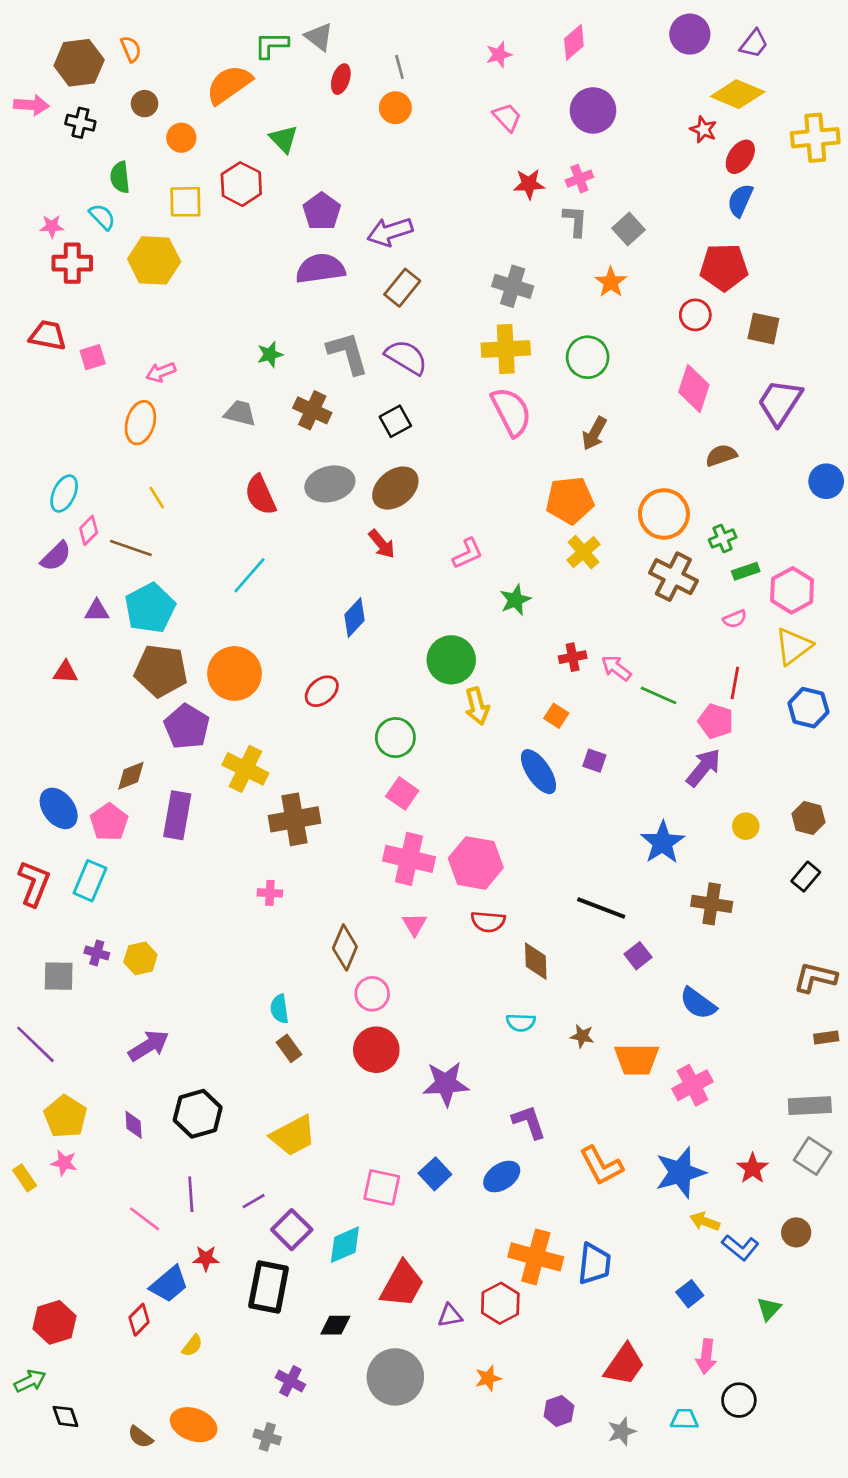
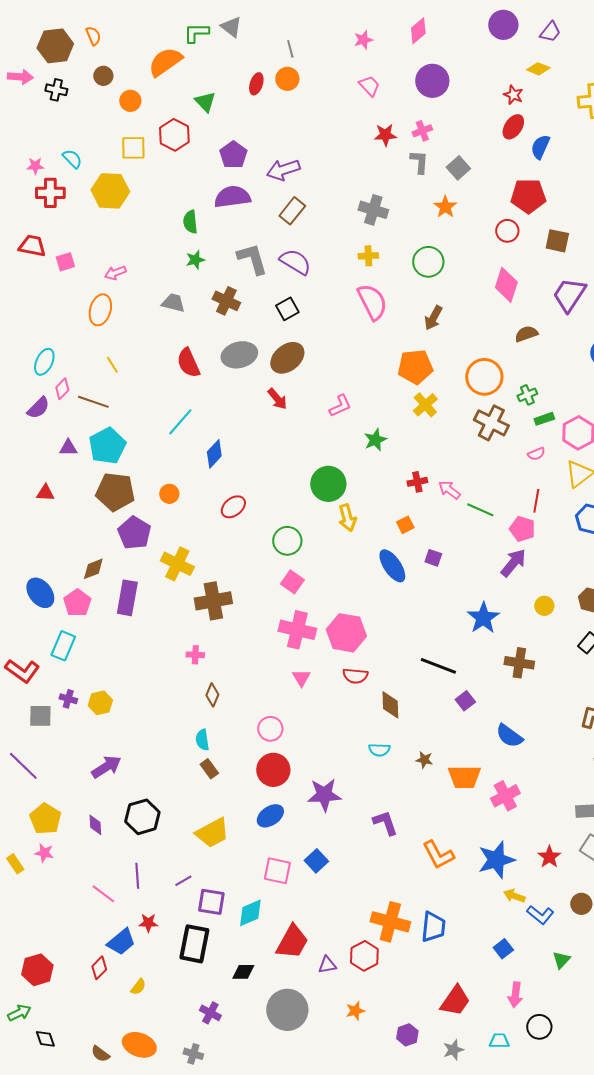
red ellipse: (341, 79) -> (256, 84), moved
yellow diamond: (738, 94) -> (538, 69), size x0.6
red ellipse: (740, 157) -> (513, 127), moved
green semicircle: (120, 177) -> (190, 222), moved
yellow cross: (506, 349) -> (368, 256), size x0.6
blue diamond: (354, 618) -> (214, 454), moved
orange circle: (234, 673) -> (169, 494), size x0.5
orange square: (556, 716) -> (405, 525), turned 30
red L-shape: (34, 883) -> (22, 671), moved, turned 104
brown diamond: (345, 947) -> (212, 695), moved, size x0.7
blue ellipse: (502, 1177) -> (270, 816), moved
purple square: (292, 1230) -> (211, 902), turned -36

